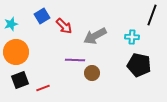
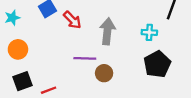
gray arrow: (95, 36) -> (107, 31), turned 125
orange circle: (16, 52) -> (18, 49), size x0.7
black pentagon: (139, 65) -> (157, 64), turned 30

